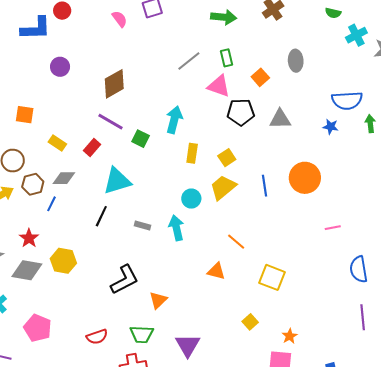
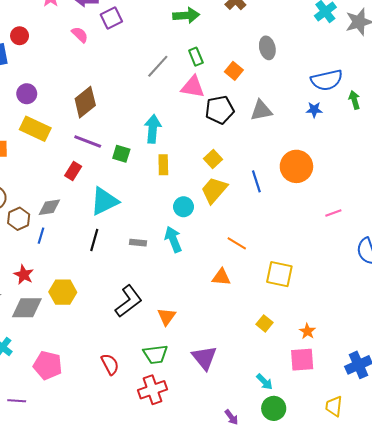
yellow rectangle: (57, 143) -> (35, 129), moved, size x1.6
yellow rectangle: (192, 153) -> (163, 165), moved
red semicircle: (97, 337) -> (110, 364), turned -90

